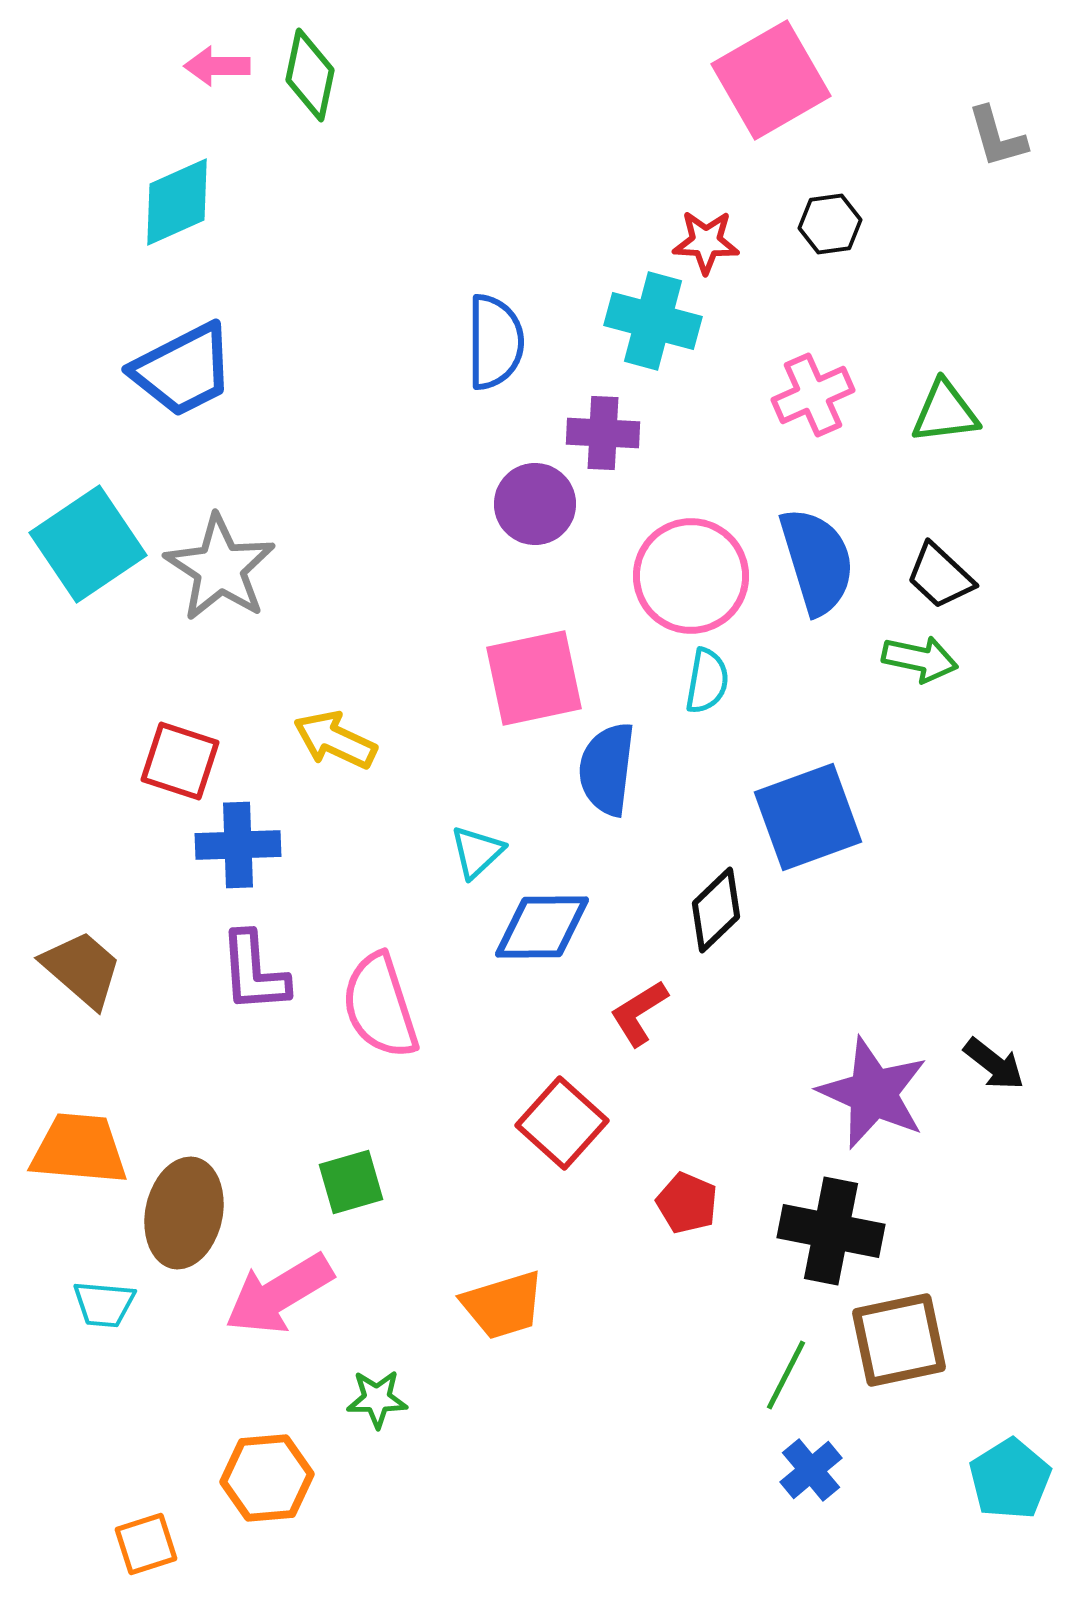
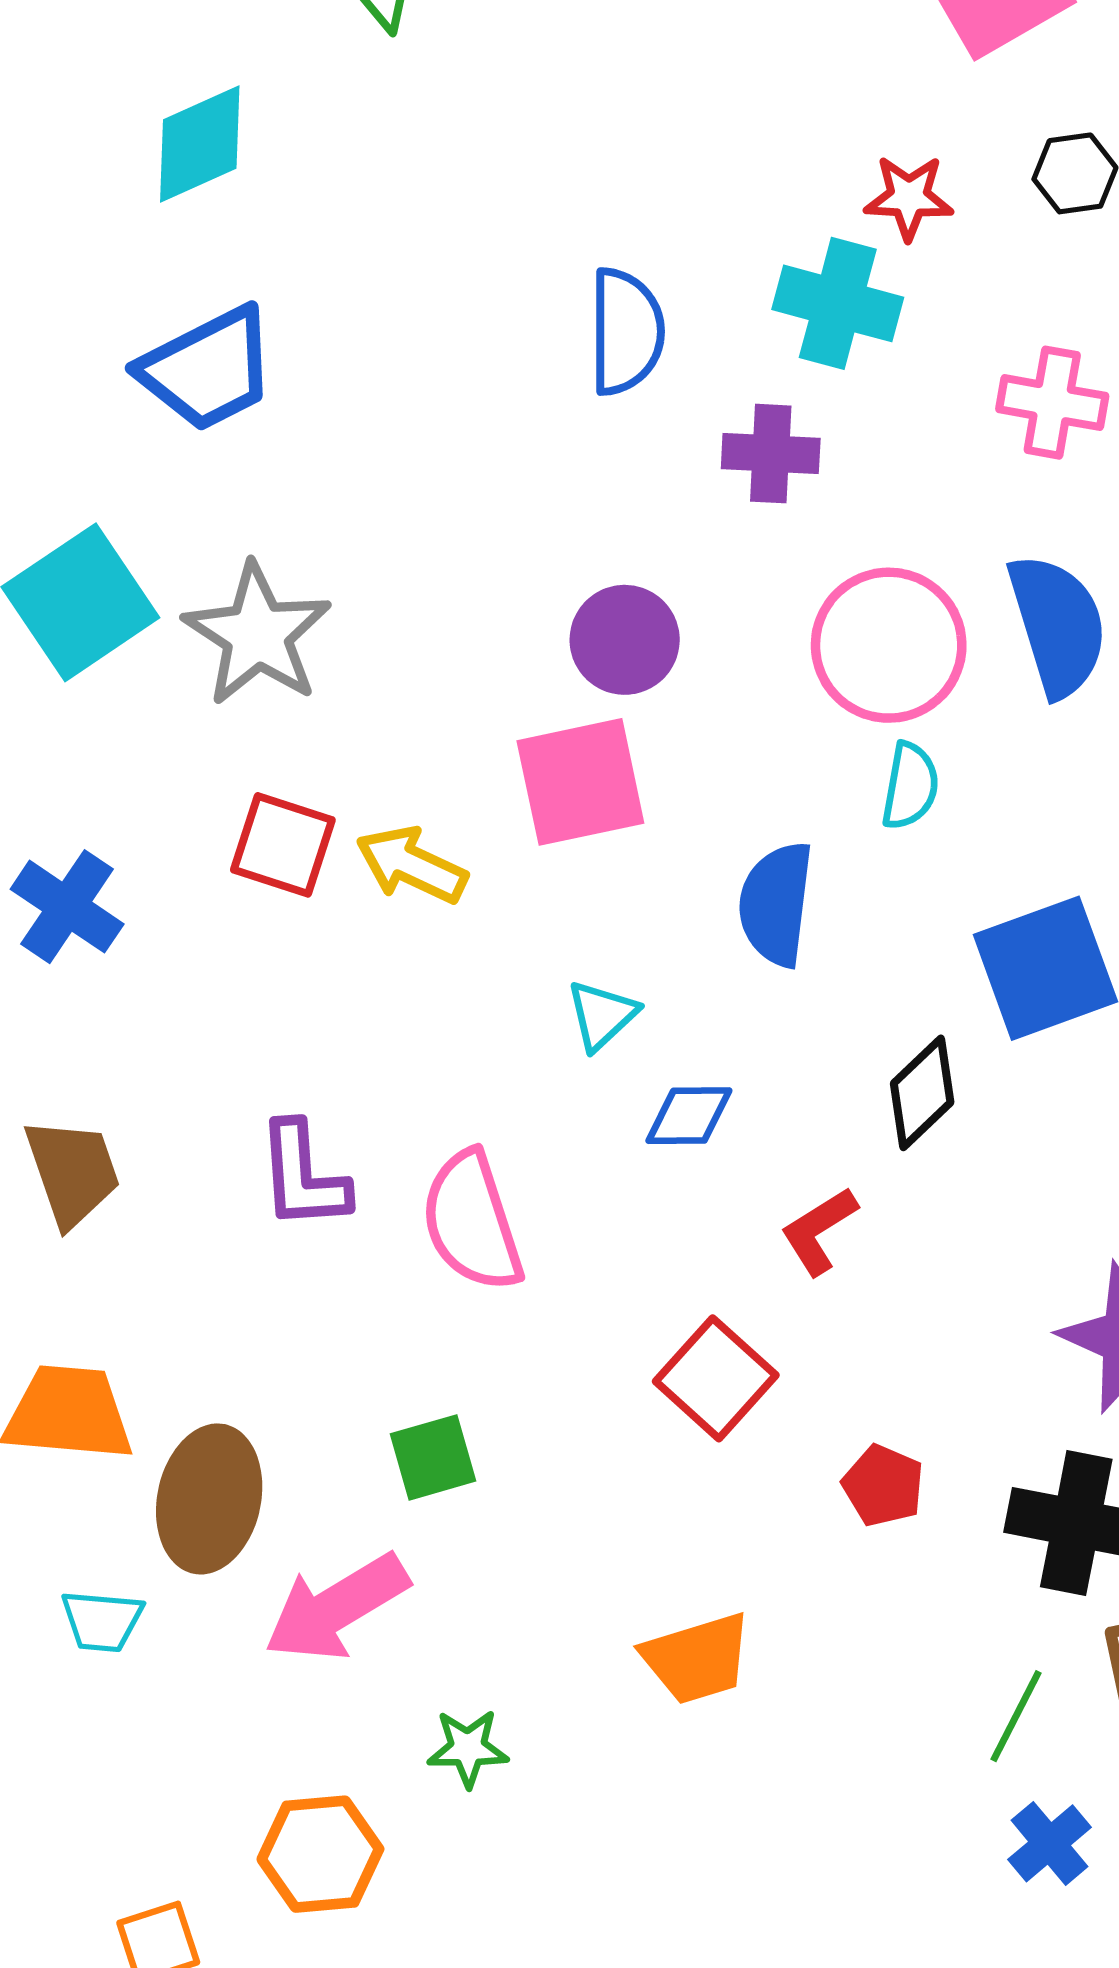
pink cross: (813, 395) -> (1052, 403), turned 34
purple circle: (535, 504) -> (625, 640), moved
pink square: (534, 678) -> (580, 782), moved
red square: (180, 761) -> (283, 845), moved
blue cross: (238, 845) -> (67, 907), moved, turned 36
blue diamond: (542, 927) -> (689, 1116), size x0.7
brown trapezoid: (82, 969) -> (72, 1172), turned 30
orange trapezoid: (503, 1305) -> (697, 1658), moved

